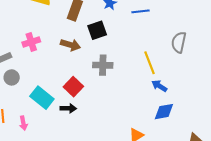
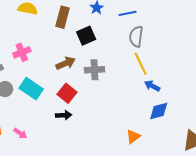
gray semicircle: (179, 42) -> (136, 37), moved
brown arrow: (70, 45) -> (66, 63), moved, turned -36
cyan rectangle: (42, 98) -> (31, 89), moved
pink arrow: (23, 123) -> (20, 133), turned -40

